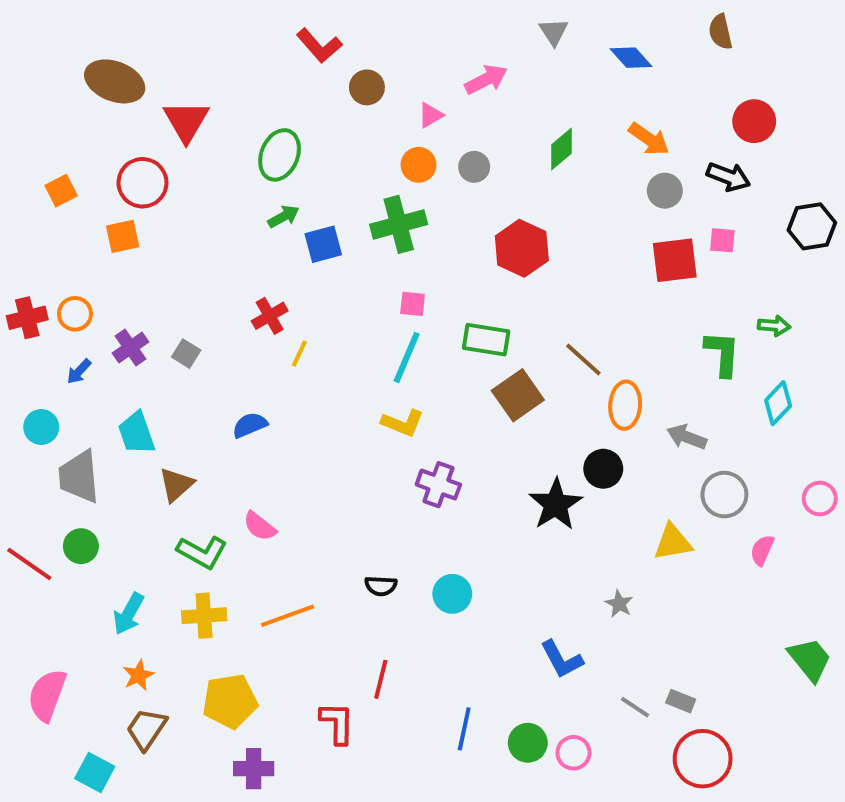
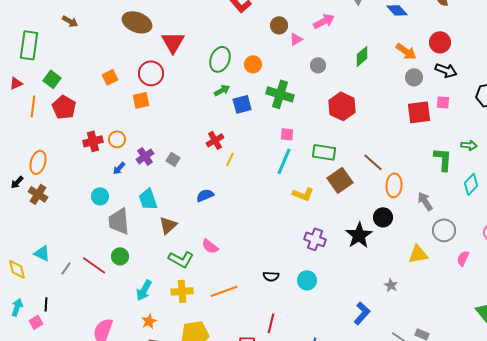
brown circle: (367, 87) -> (279, 25), moved
red circle: (754, 121) -> (440, 42), moved
orange circle: (419, 165) -> (253, 64), moved
green cross: (399, 224) -> (280, 94), turned 32
yellow L-shape: (403, 423) -> (303, 194), moved
gray arrow: (687, 437) -> (425, 201), turned 36
purple cross: (438, 485) -> (315, 239), moved
blue L-shape: (562, 659) -> (362, 313), turned -110

